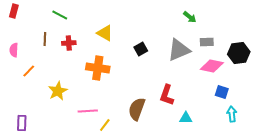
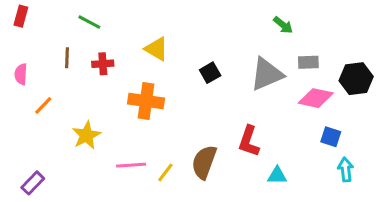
purple rectangle: (22, 123) -> (33, 183), turned 42
yellow line: (105, 125) -> (165, 173), moved

